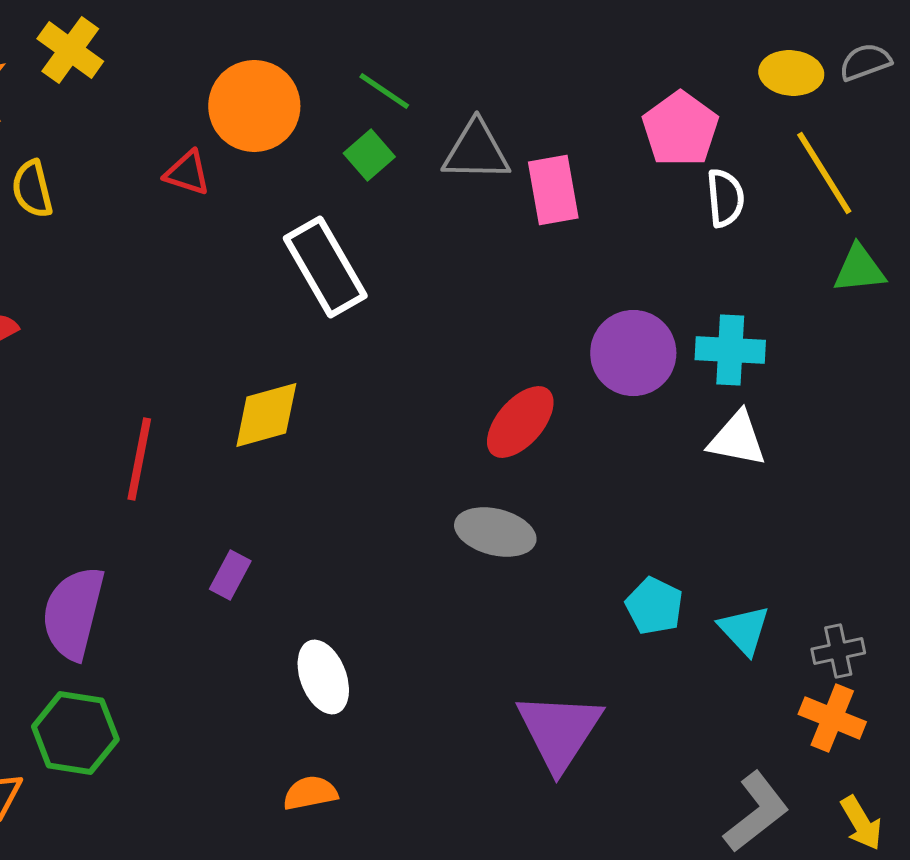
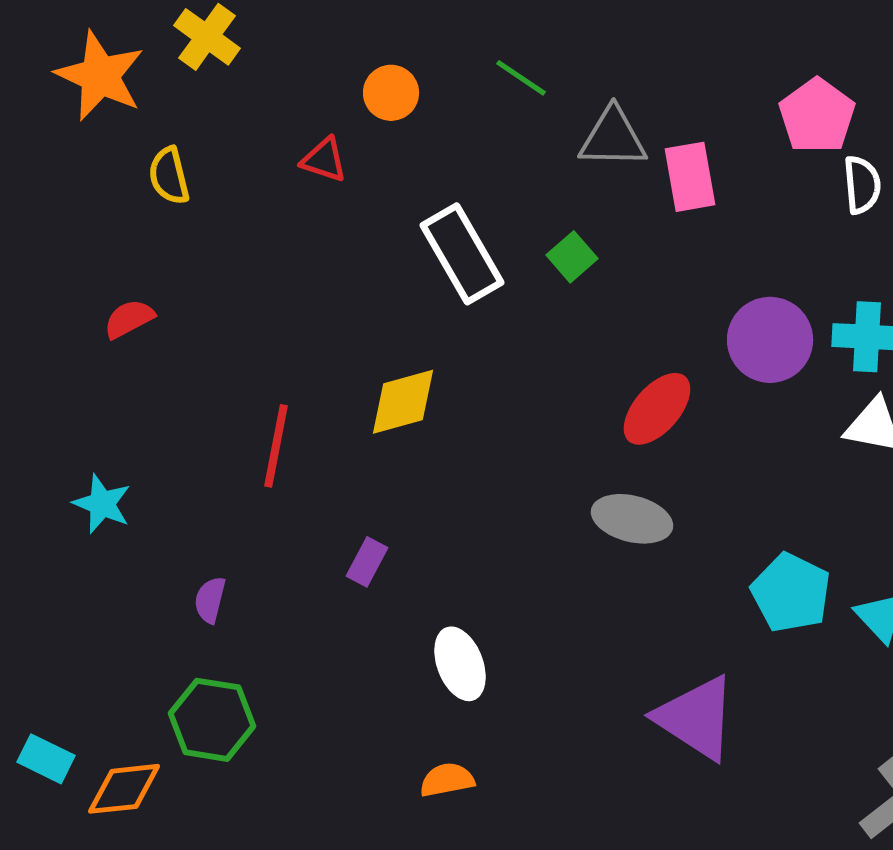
orange circle: (254, 106) -> (391, 93), size x0.6
green square: (369, 155) -> (572, 257), moved
cyan pentagon: (654, 606) -> (791, 593), size x1.4
purple semicircle: (73, 613) -> (210, 600), size x0.5
purple triangle: (559, 731) -> (696, 718), turned -30

